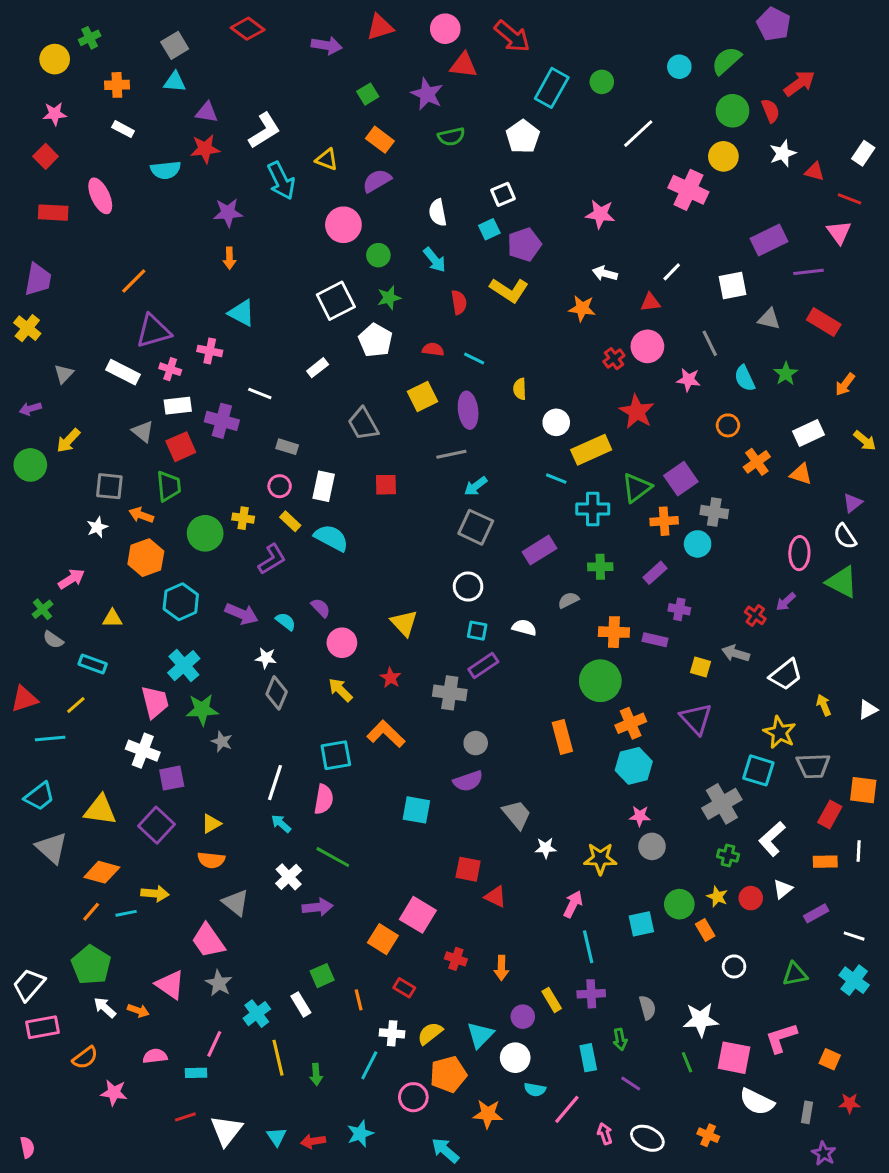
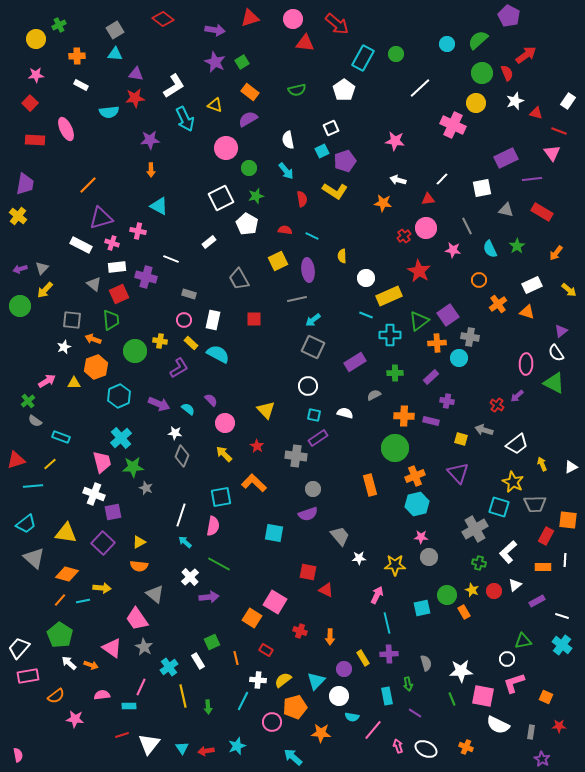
purple star: (427, 94) -> (215, 62), moved
gray triangle: (64, 374) -> (42, 268), moved
yellow triangle: (112, 618) -> (74, 383), moved
white circle: (734, 966) -> (507, 659), moved

